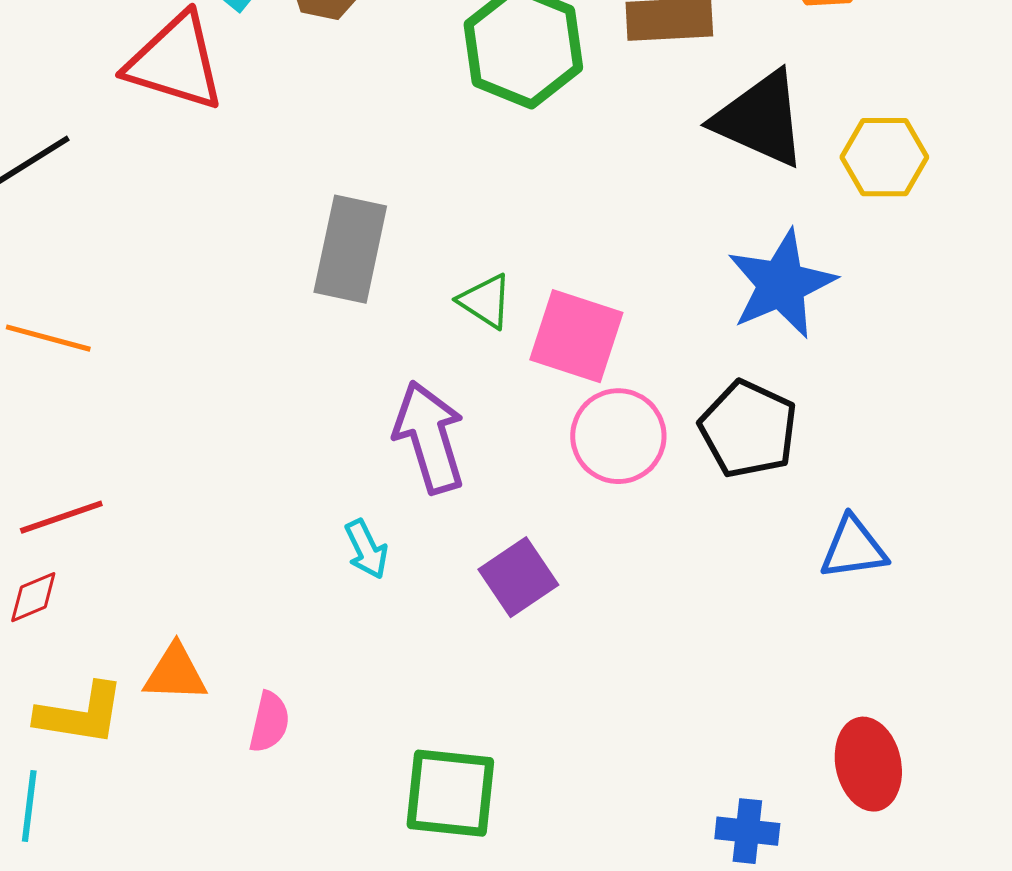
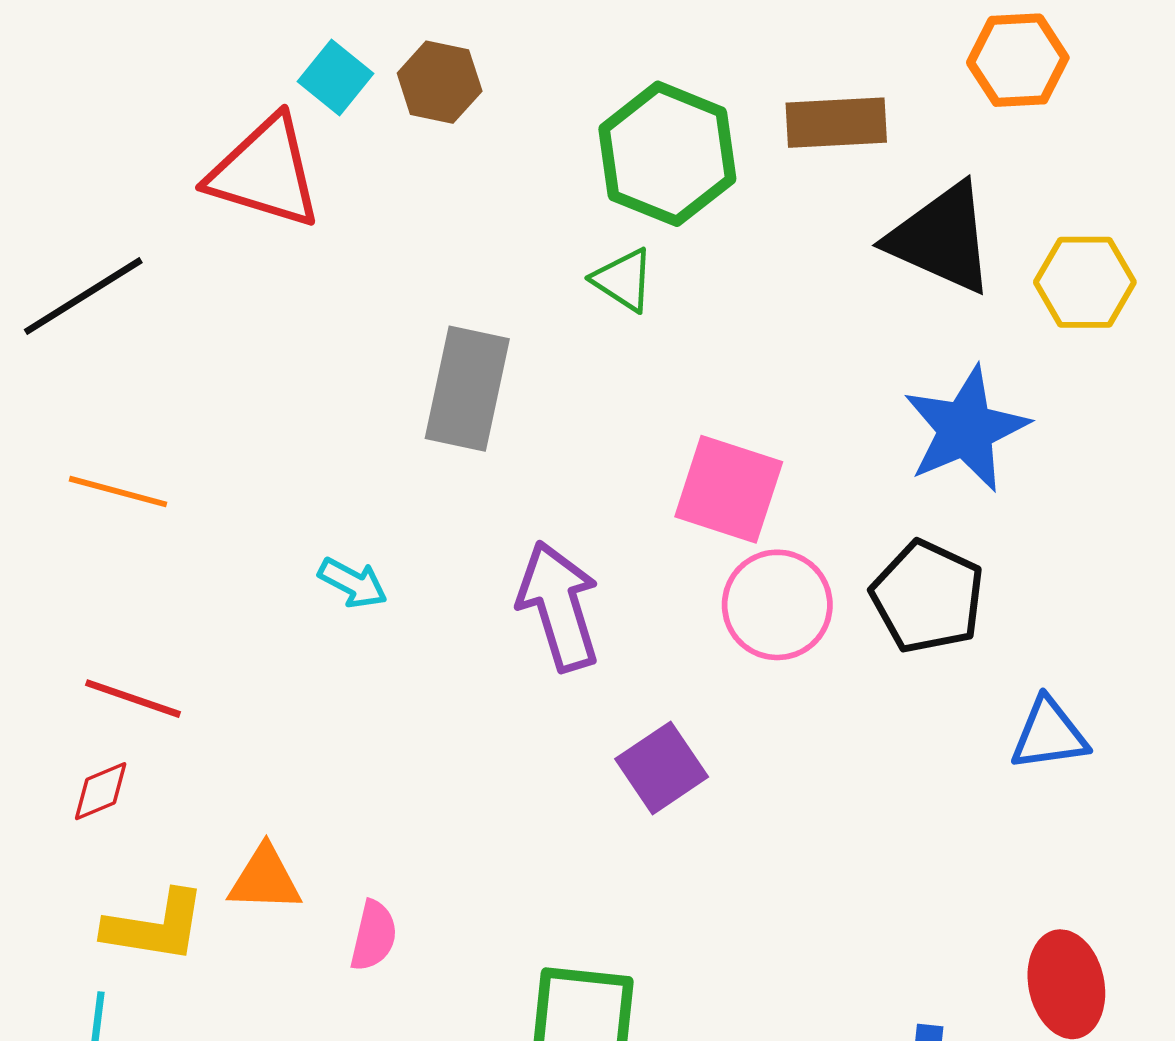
green triangle: (485, 301) -> (623, 280), moved
red line: (61, 517) -> (133, 699), turned 38
cyan arrow: (366, 549) -> (353, 583), moved, turned -36

